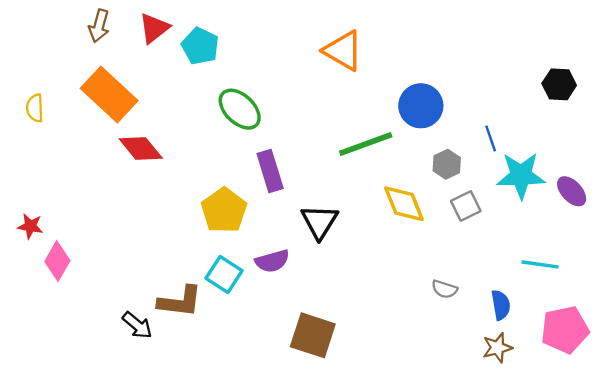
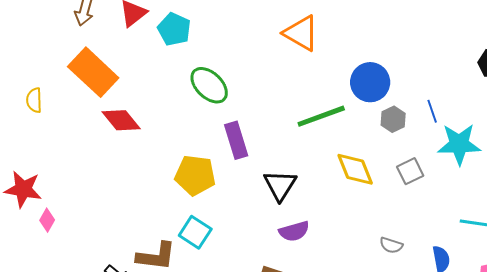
yellow semicircle: (35, 108) -> (34, 100), moved
gray hexagon: (447, 164) -> (393, 119), moved
yellow pentagon: (224, 210) -> (195, 175), turned -30
red star: (30, 226) -> (23, 189), size x1.6
pink diamond: (57, 261) -> (47, 220), size x0.7
purple semicircle: (272, 261) -> (294, 231), moved

